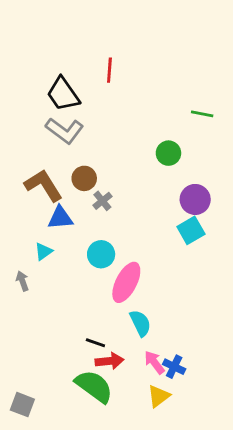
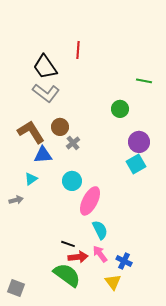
gray arrow: (22, 281) -> (16, 200), turned 96
pink arrow: (154, 362) -> (100, 254), moved
yellow triangle: (159, 396) -> (113, 282), turned -30

